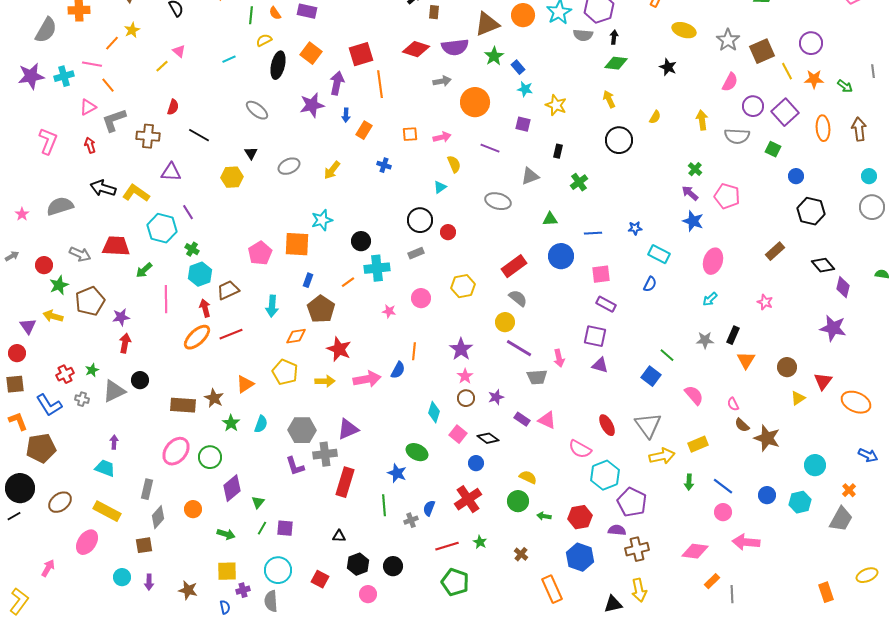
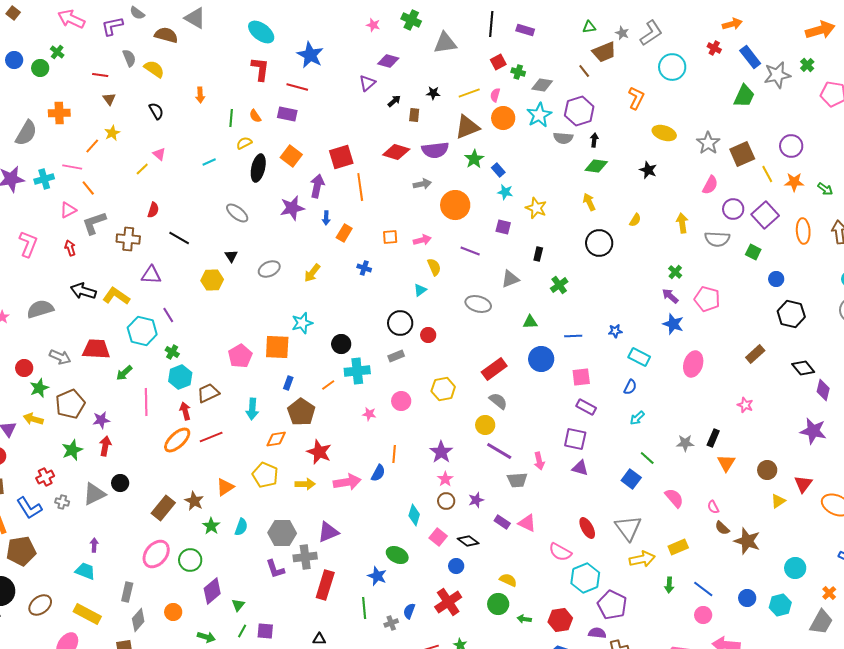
cyan arrow: (710, 299) -> (637, 418), moved
green star: (92, 370) -> (72, 450), moved, size x1.5
brown rectangle: (183, 405) -> (163, 508), turned -55

